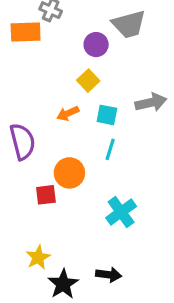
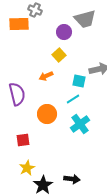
cyan square: (107, 115) -> (79, 81), moved
cyan line: (110, 149) -> (73, 99), turned 40
red square: (46, 195) -> (23, 140), moved
cyan cross: (121, 212) -> (80, 124), moved

